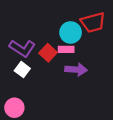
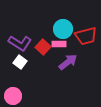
red trapezoid: (93, 22) -> (86, 36), moved
purple arrow: (76, 70) -> (68, 62), turned -42

